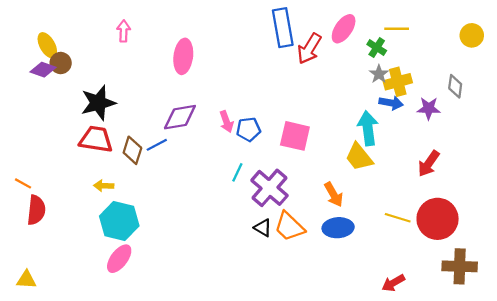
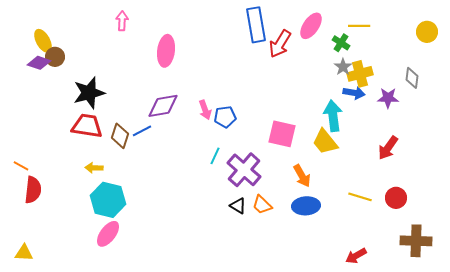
pink arrow: (124, 31) -> (122, 21), moved
pink square: (295, 136) -> (282, 134), moved
red circle: (438, 219) -> (396, 198), size x0.6
orange trapezoid: (289, 227) -> (262, 205), size x0.7

